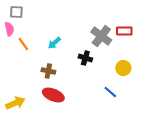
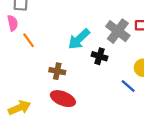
cyan arrow: (54, 43) -> (79, 39), moved, size x1.5
blue line: (110, 92) -> (128, 86), moved

